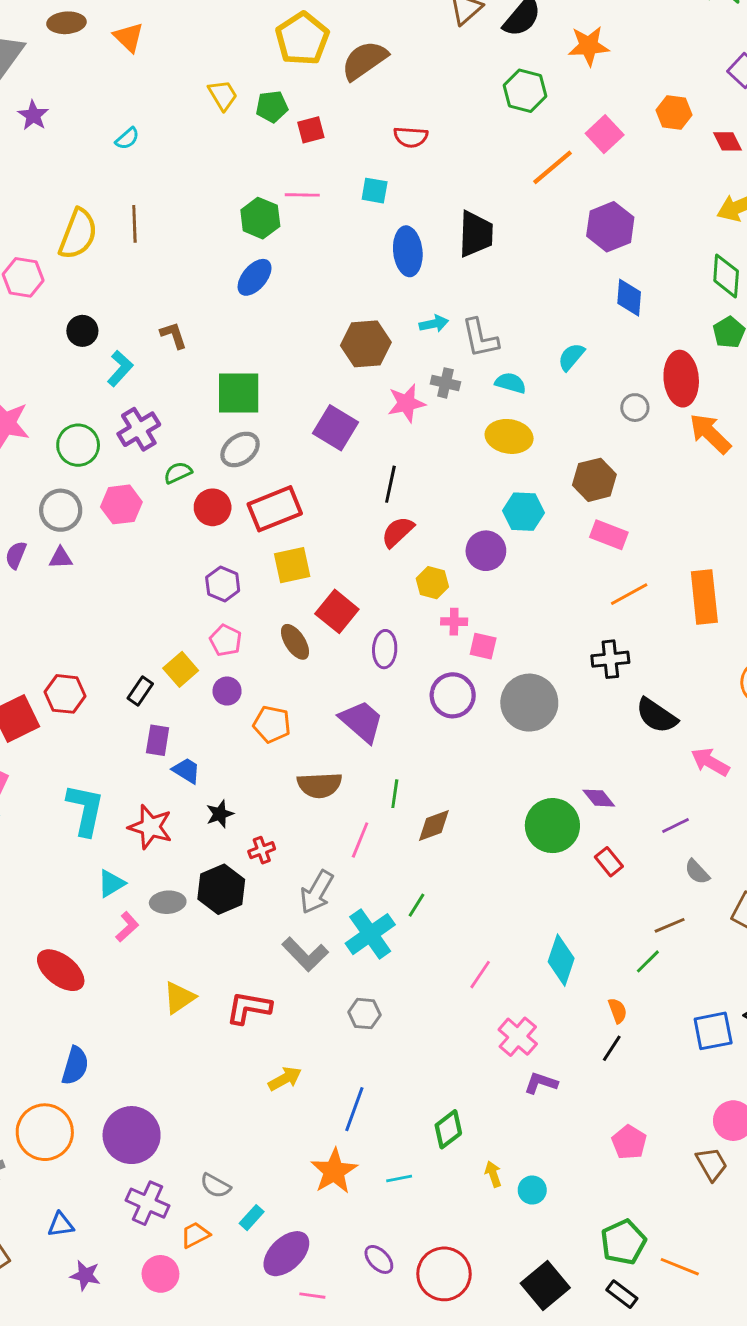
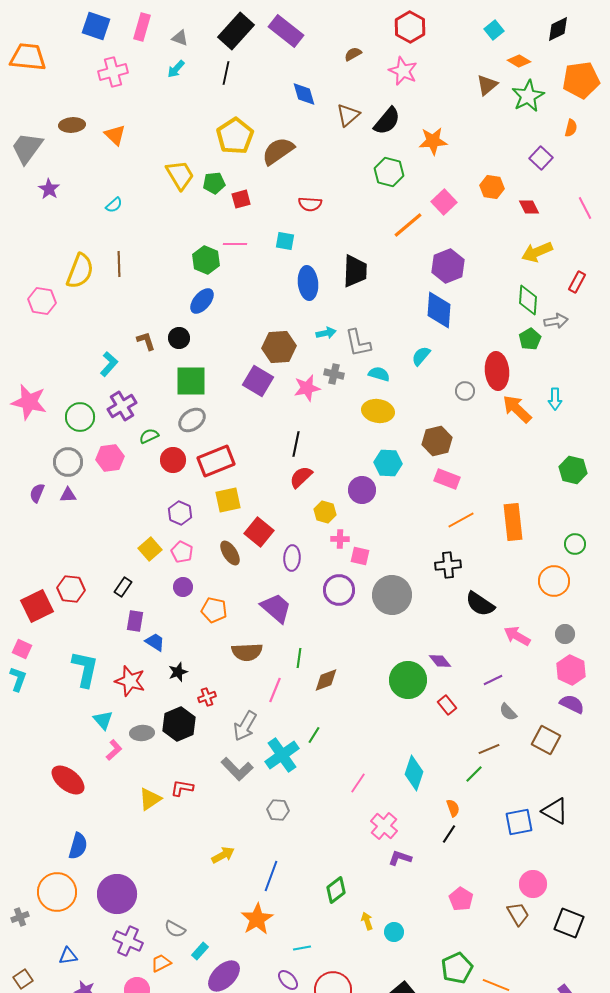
yellow trapezoid: (223, 95) -> (180, 175), size x1.4
blue diamond: (629, 298) -> (439, 310), moved, size x1.4
black circle: (82, 331) -> (179, 338), moved
purple square: (336, 428) -> (258, 381), moved
yellow square: (181, 669) -> (150, 549), moved
cyan triangle: (111, 883) -> (103, 720), turned -40
red L-shape: (249, 1008) -> (182, 788), moved, size x0.7
cyan line: (399, 1178) -> (302, 948), moved

